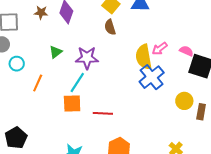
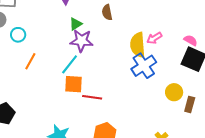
pink semicircle: (186, 51) -> (191, 40), moved
green triangle: (56, 52) -> (76, 24), moved
cyan circle: (17, 64) -> (18, 35), moved
orange square: (72, 104) -> (74, 84), moved

